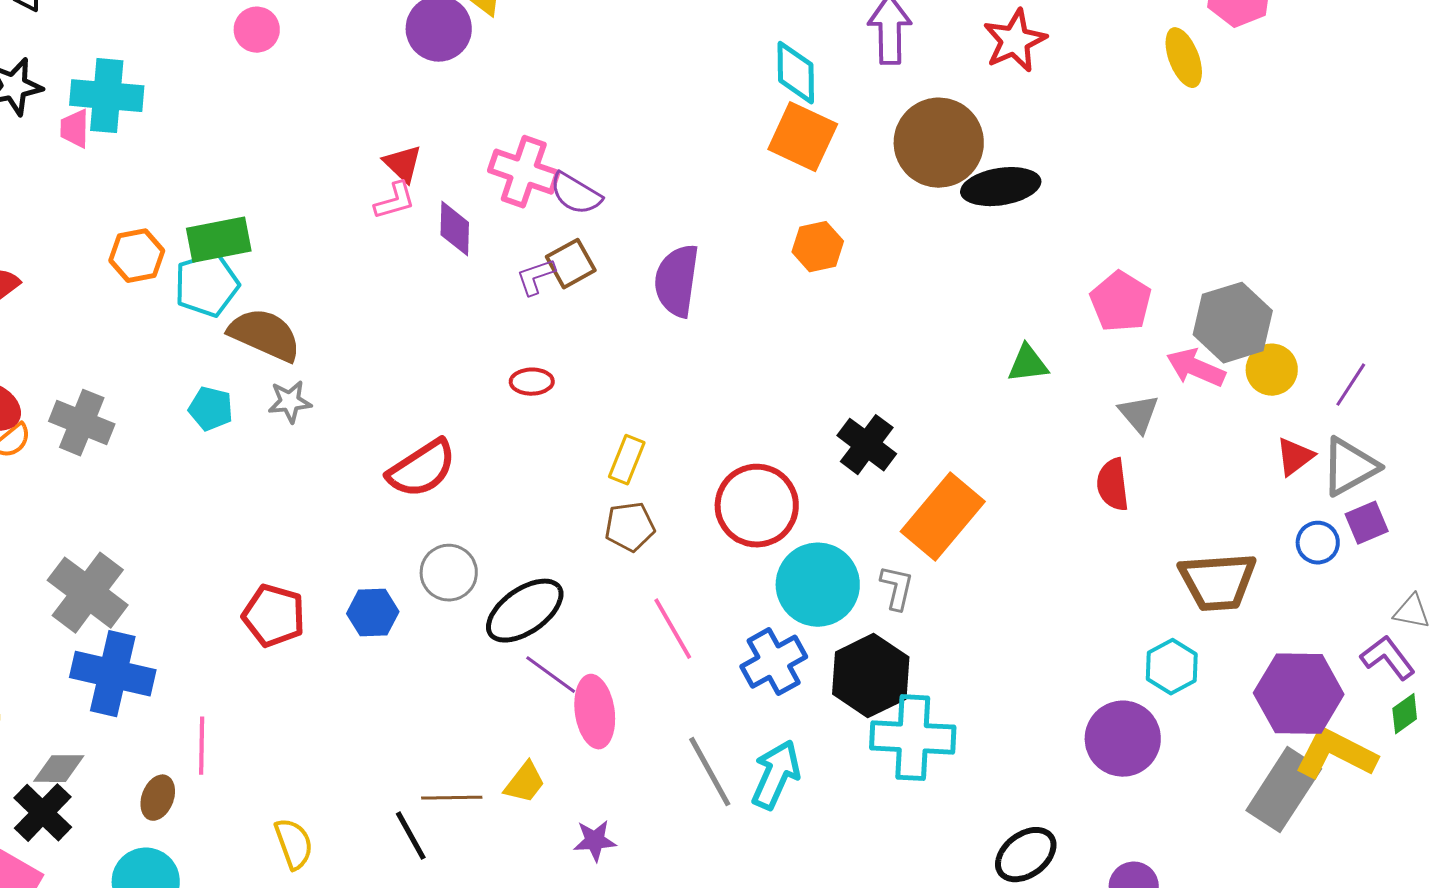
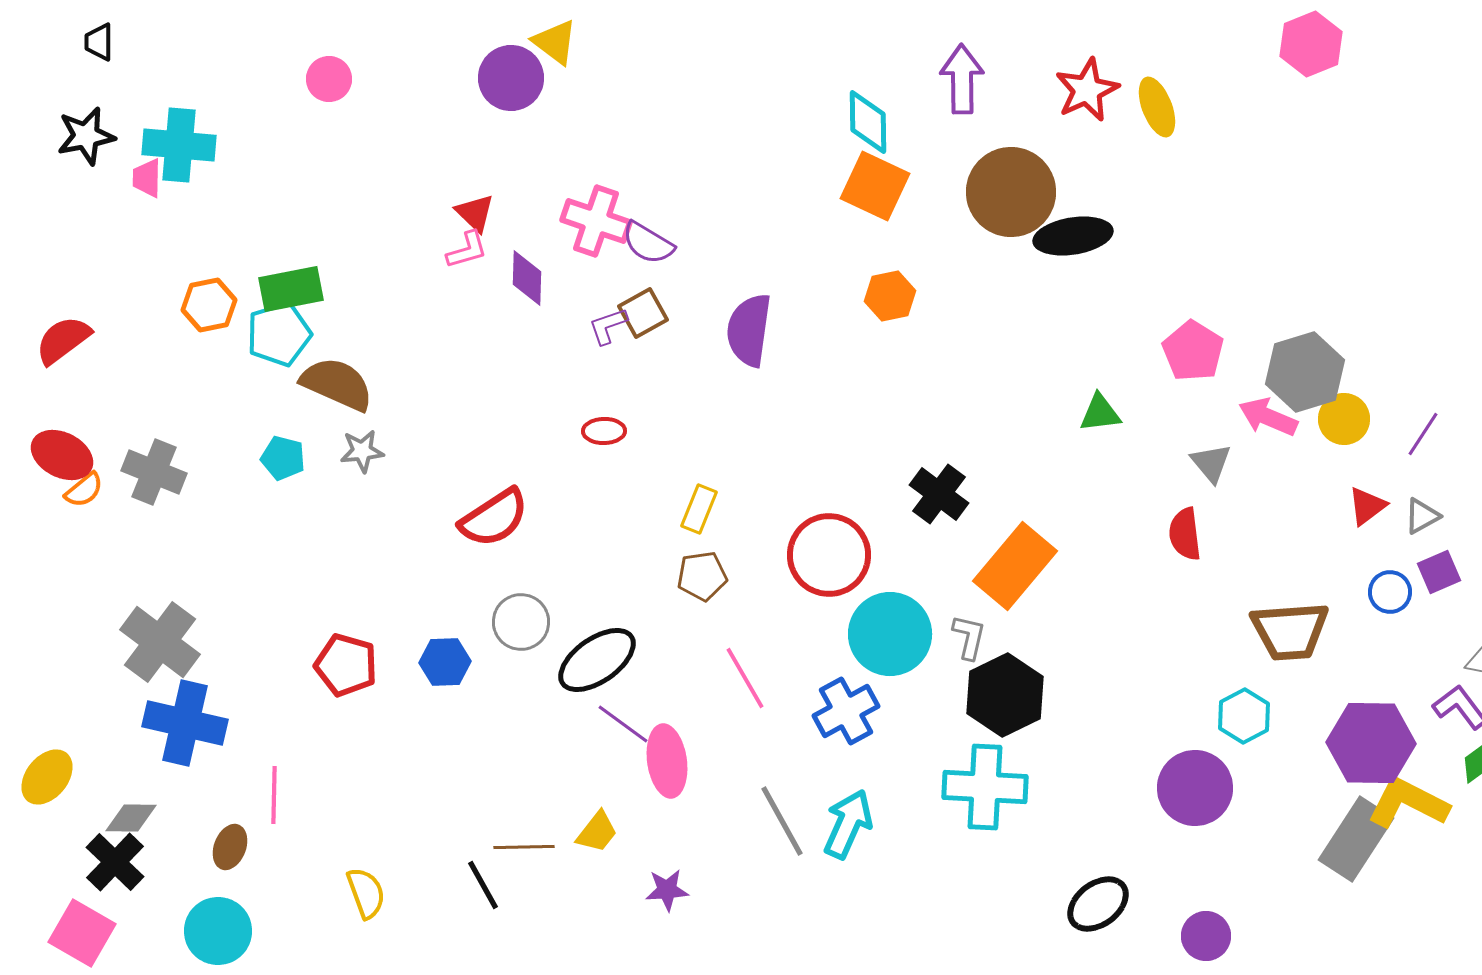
yellow ellipse: (1184, 58) -> (1157, 107), moved
gray triangle: (1350, 467) -> (1422, 516), size x0.6
black hexagon: (871, 676) -> (1005, 695), moved

